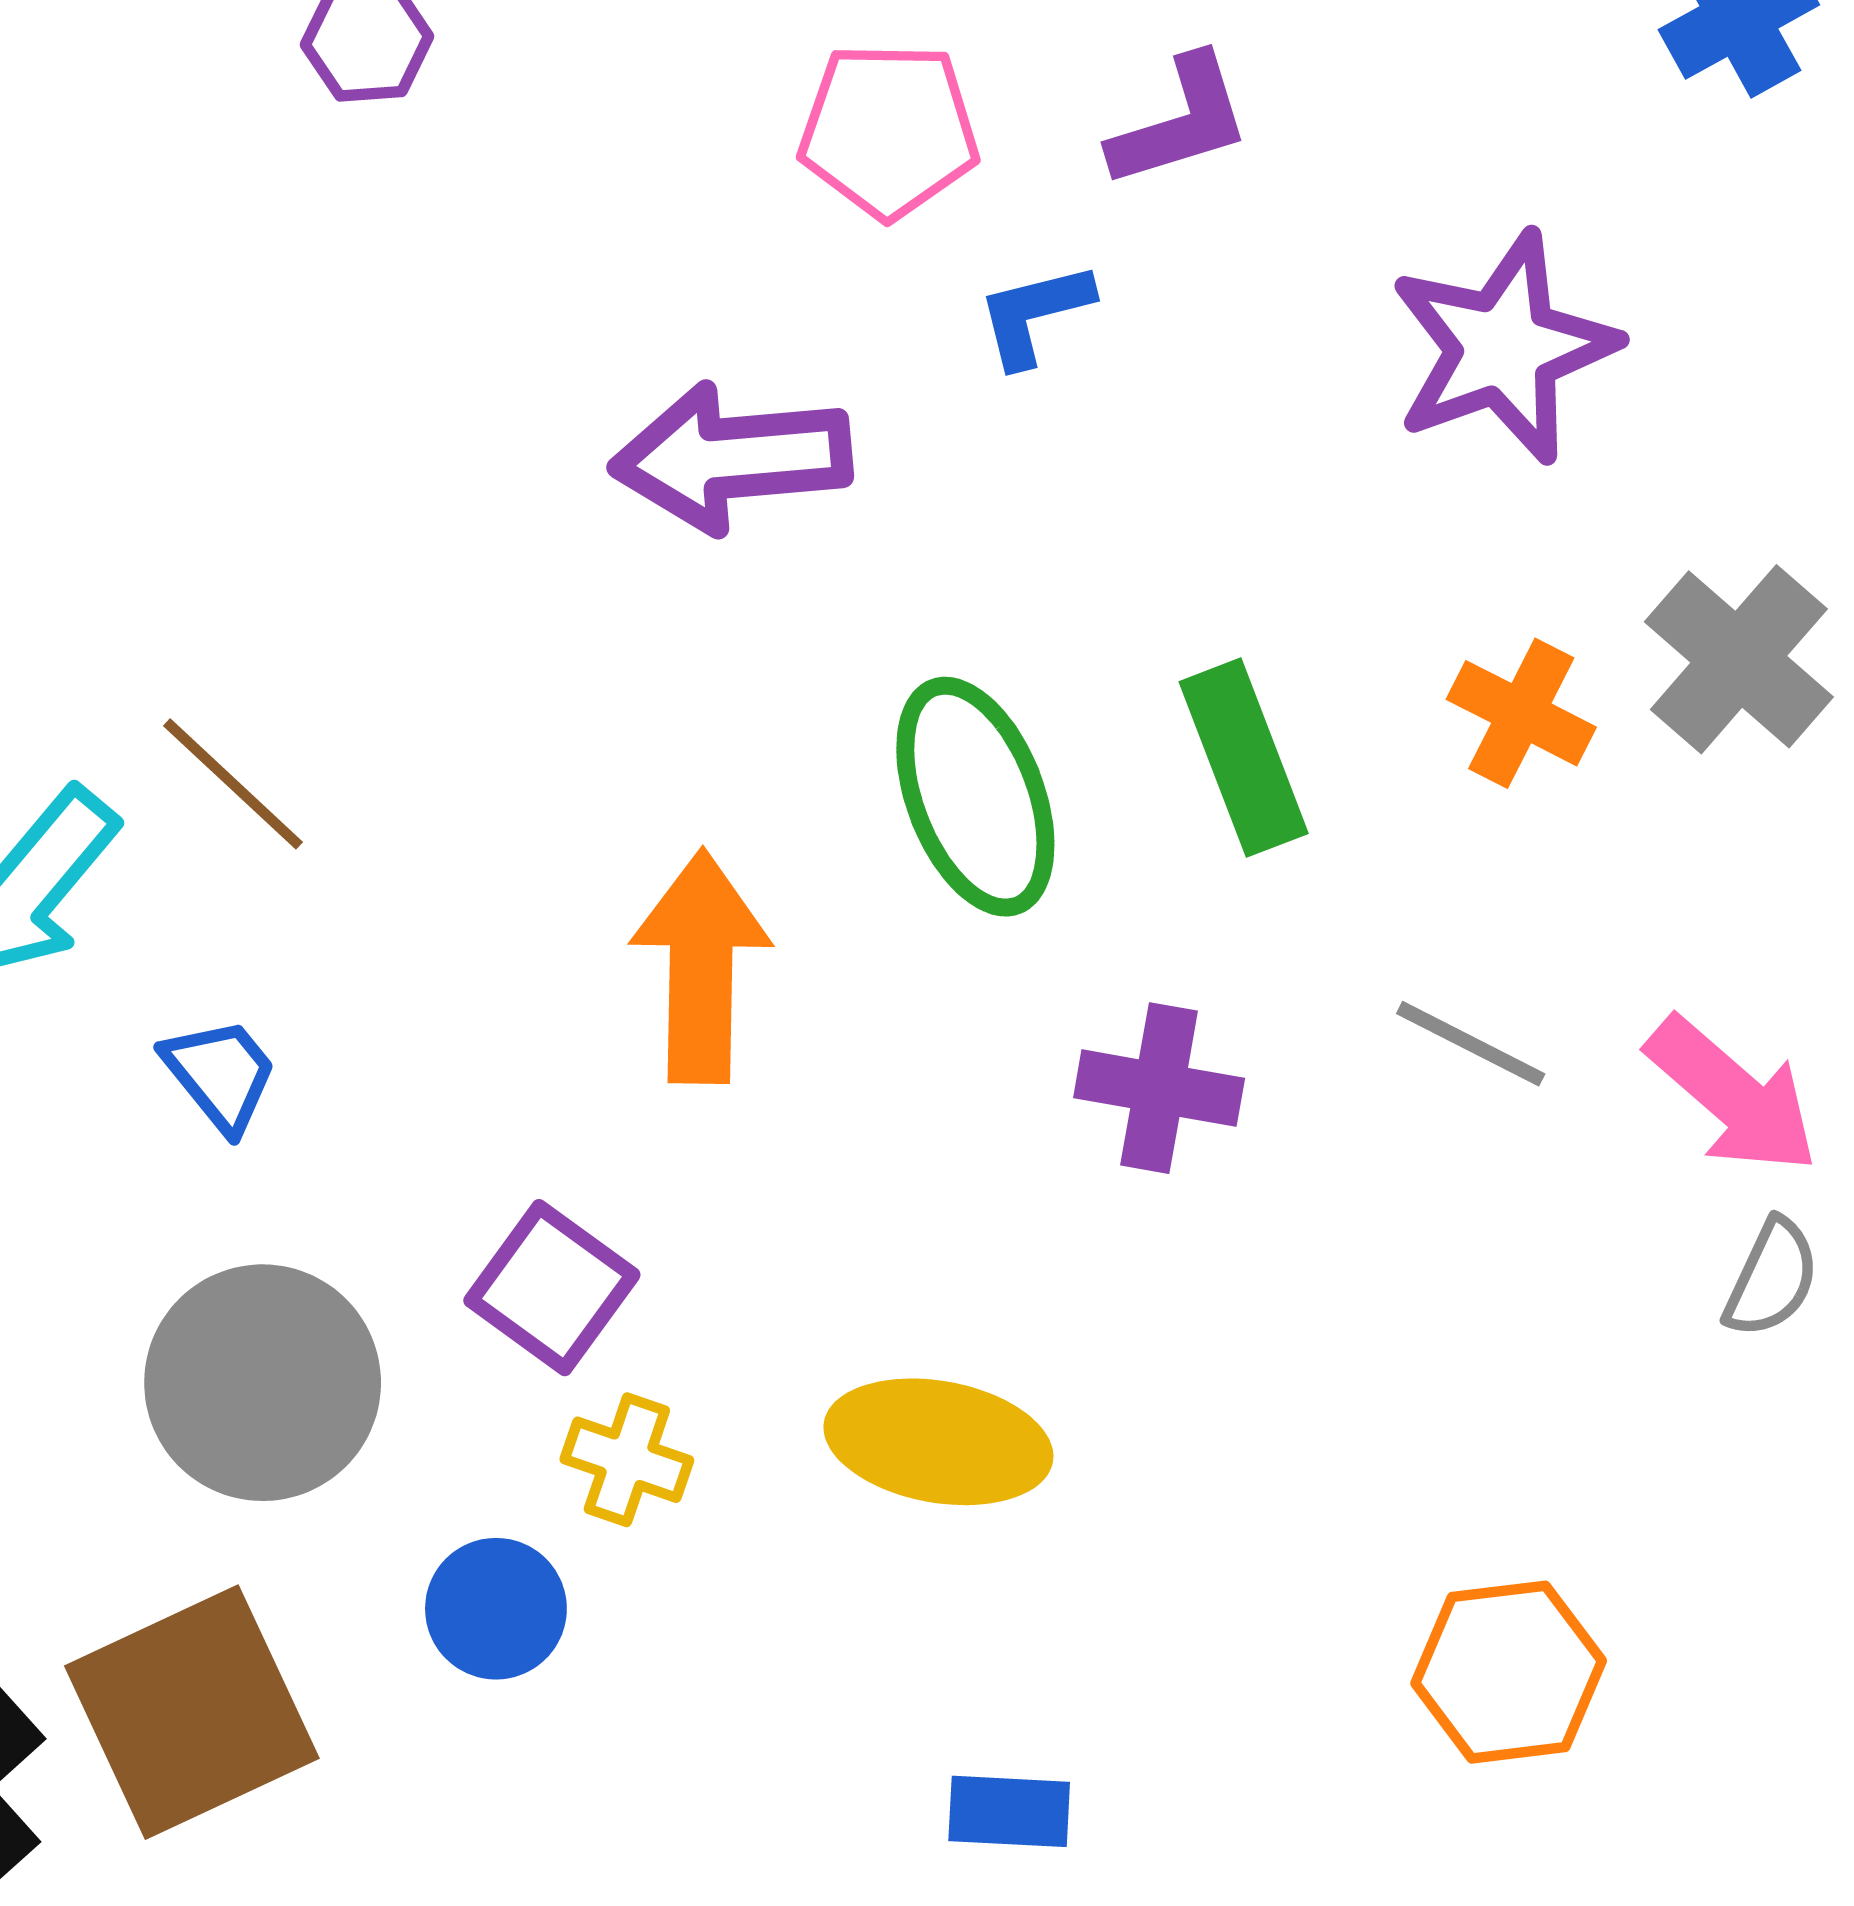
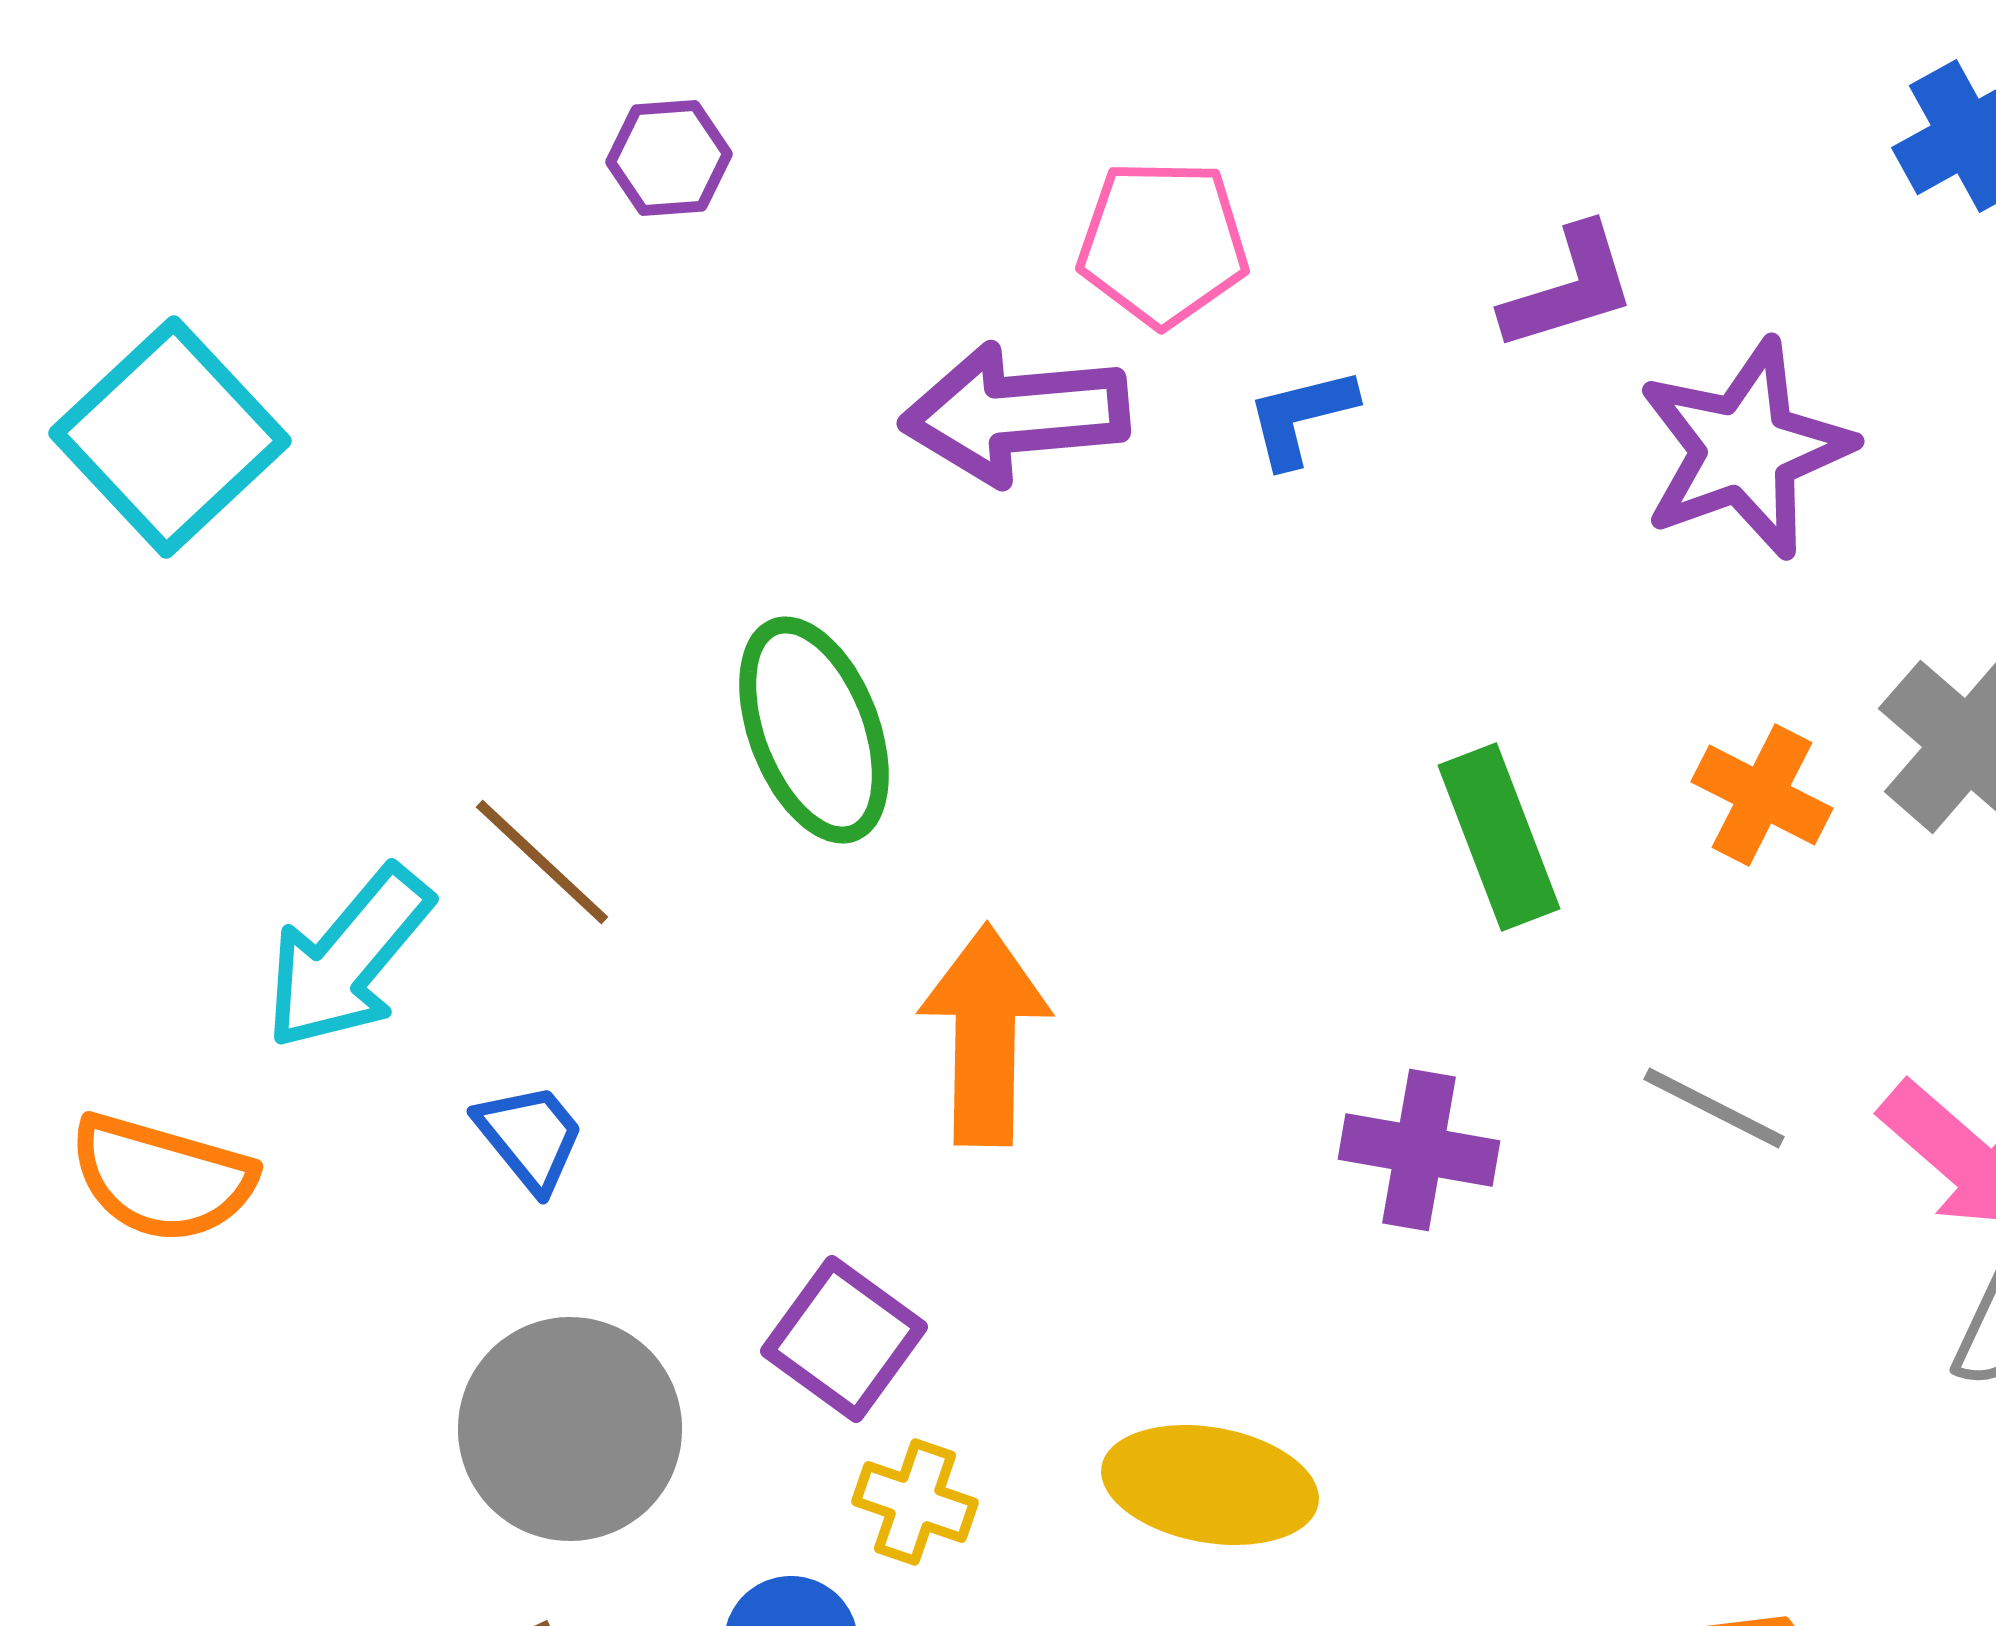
purple L-shape: (1180, 122) -> (1569, 288), moved
purple arrow: (731, 458) -> (1015, 414), moved
green ellipse: (975, 797) -> (814, 730), moved

